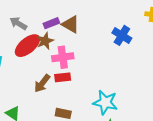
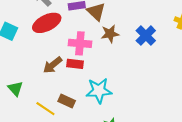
brown star: (45, 41) -> (110, 34), moved
cyan star: (105, 102) -> (99, 91), moved, turned -30

